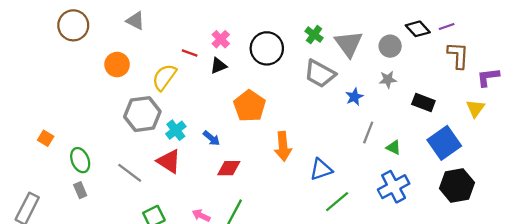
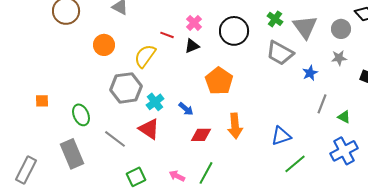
orange square: (46, 138) -> (42, 101), moved, turned -32
orange arrow: (283, 146) -> (235, 126), moved
green ellipse: (80, 160) -> (81, 115), moved
gray rectangle: (80, 190) -> (72, 154), size x2.0

